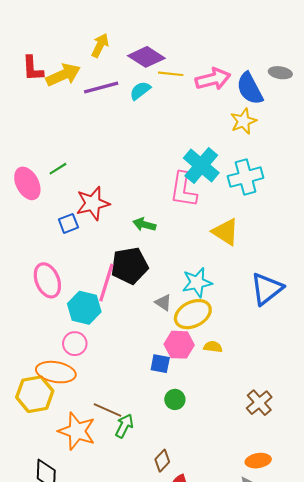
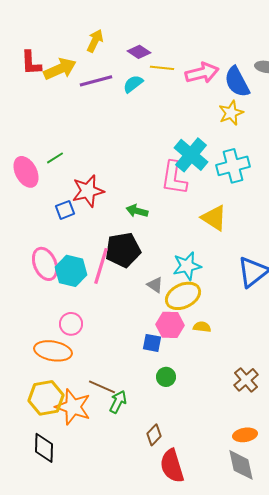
purple diamond: (146, 57) -> (139, 52), size x0.7
cyan hexagon: (84, 308) -> (71, 271), moved
yellow hexagon: (35, 394) -> (46, 398), moved

